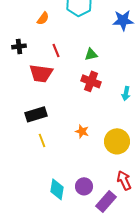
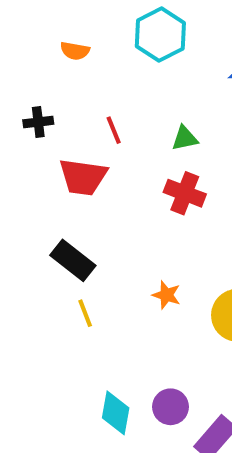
orange semicircle: (43, 18) -> (75, 51), moved, turned 64
black rectangle: (36, 114) -> (73, 260), turned 55

